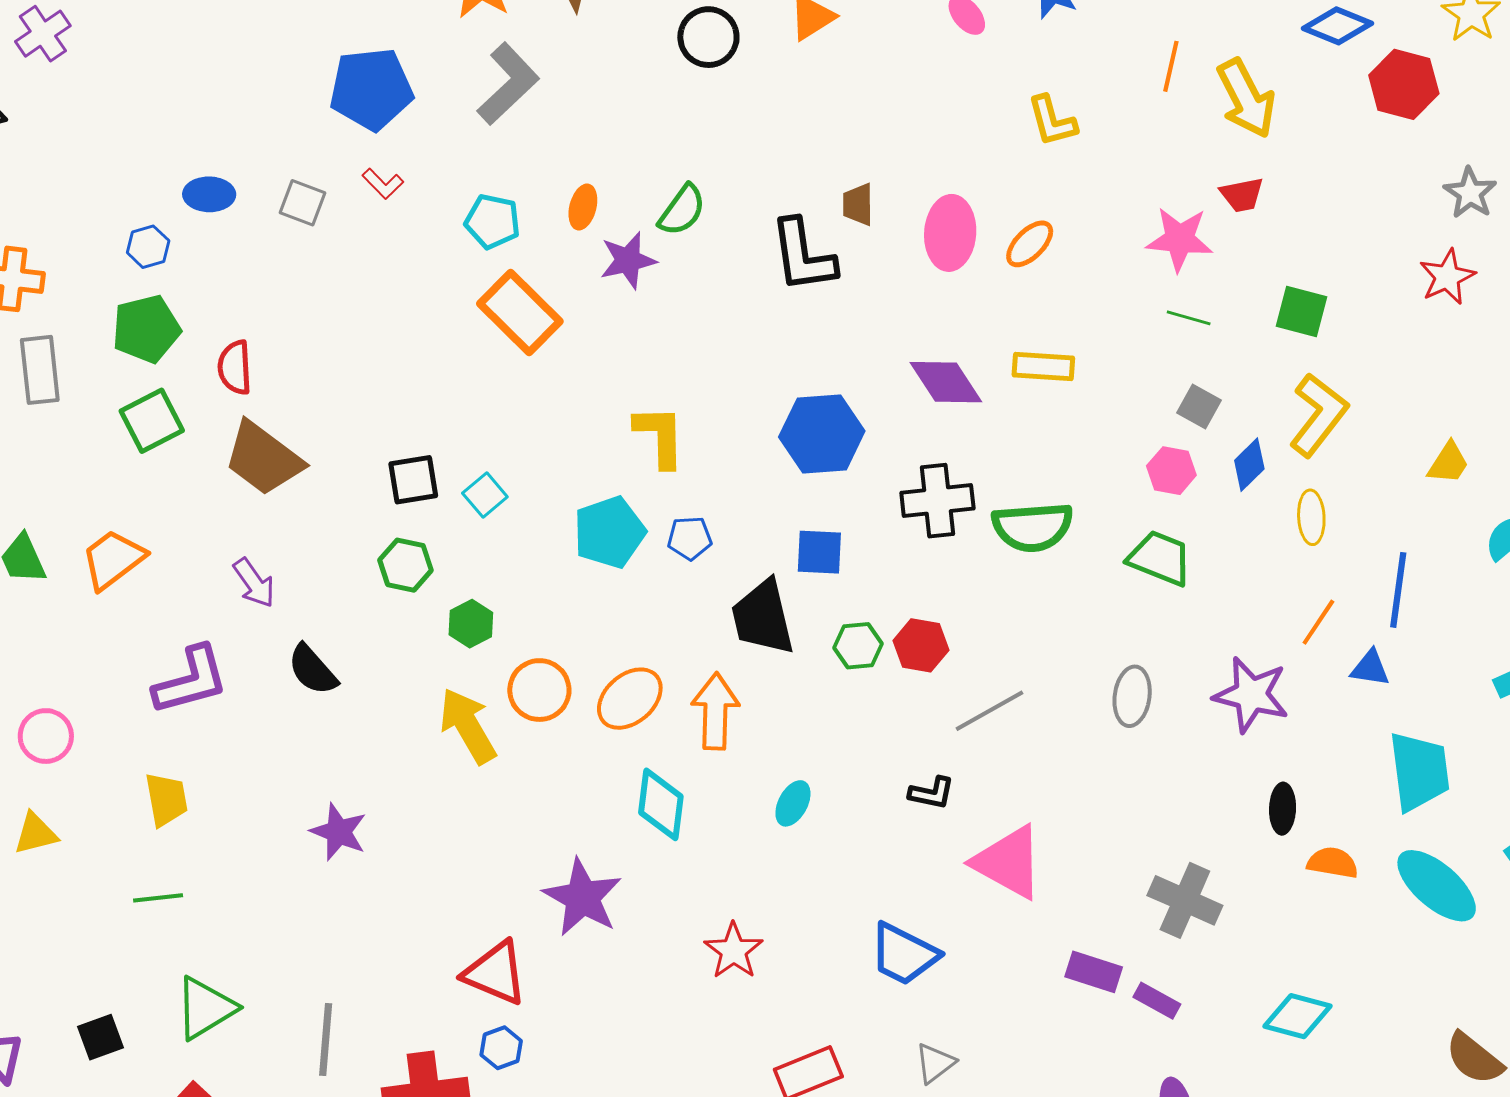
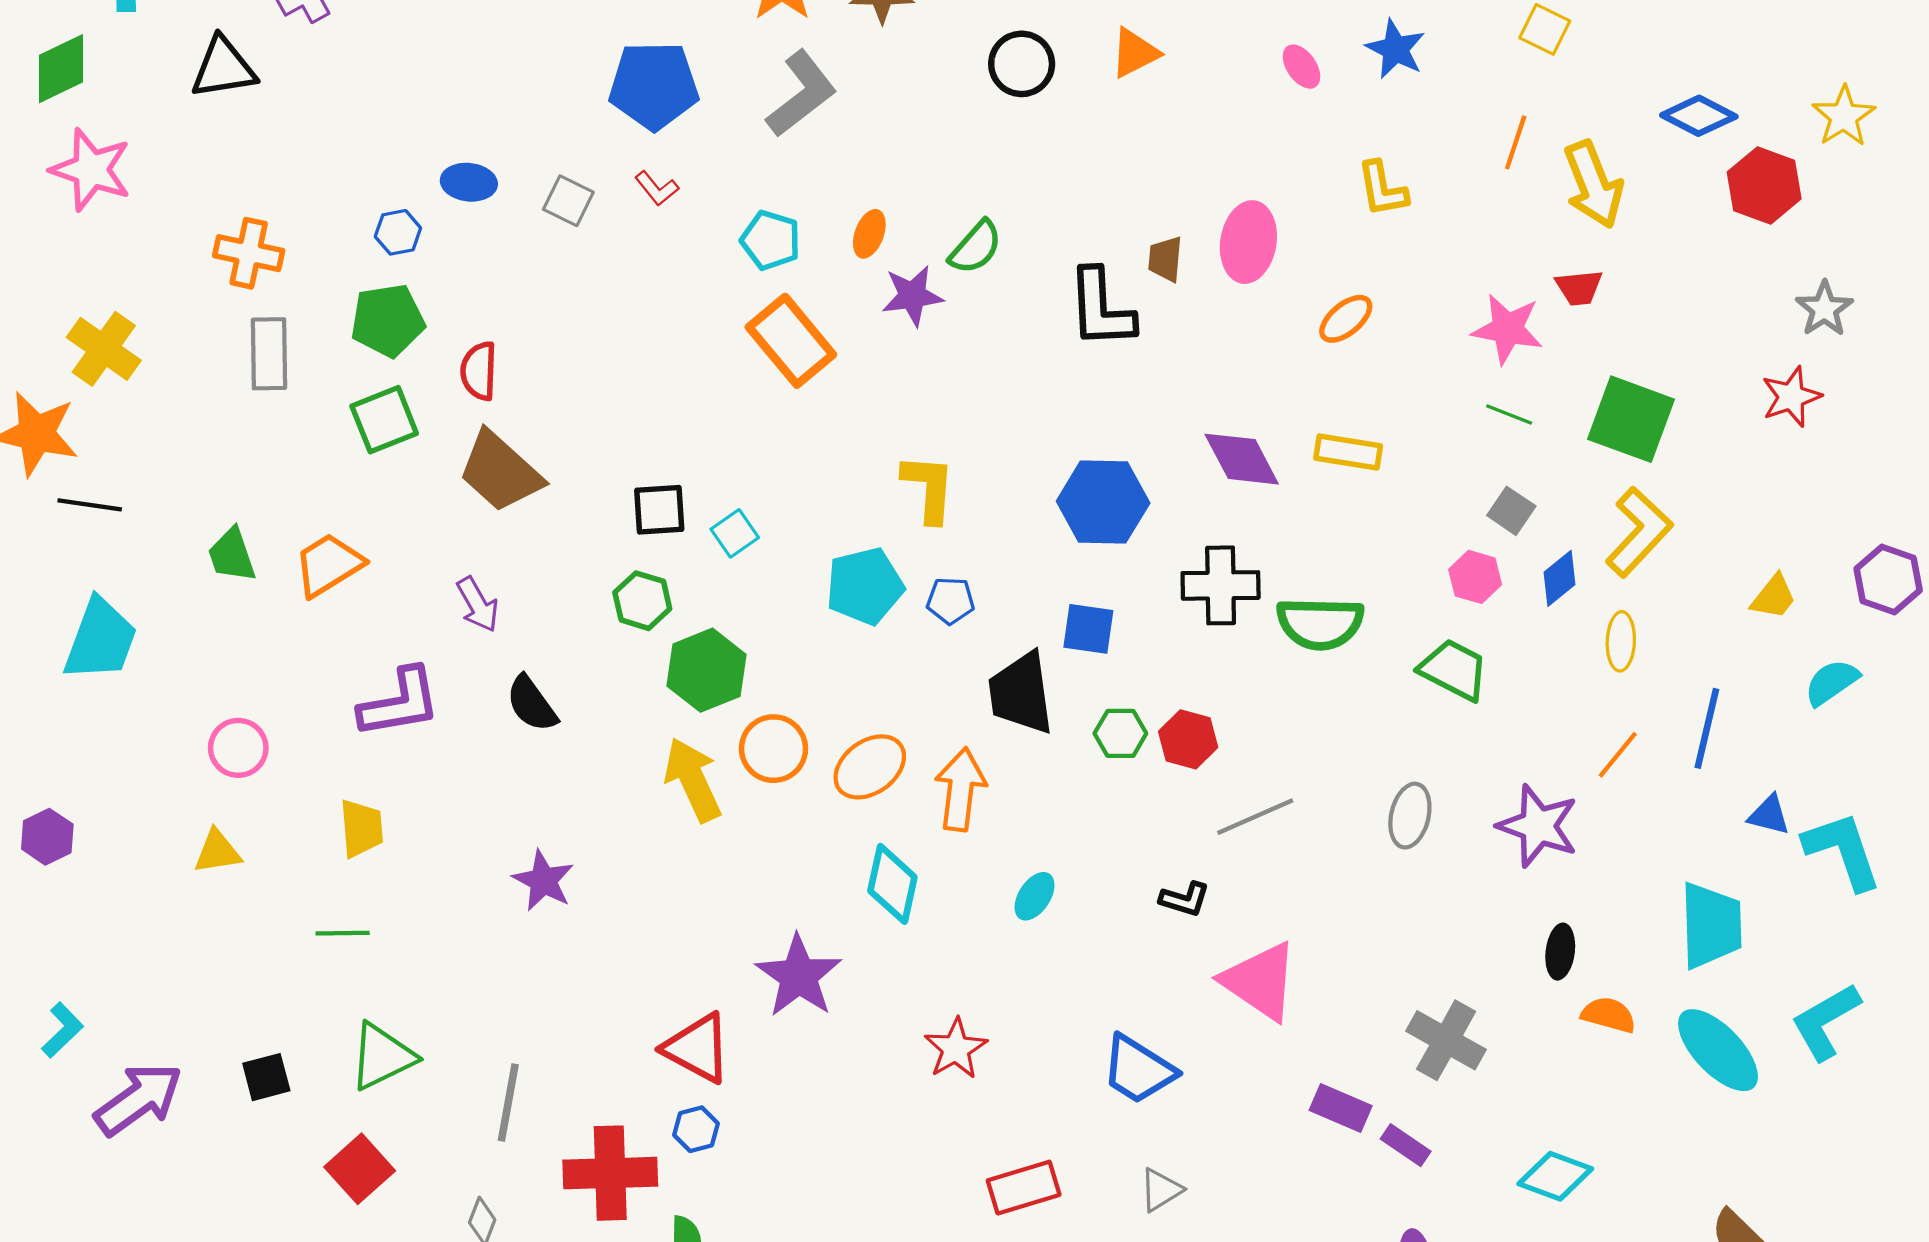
pink ellipse: (950, 233) -> (1248, 242), moved
green square: (1301, 311) -> (1631, 419), size x1.5
green hexagon: (471, 624) -> (707, 670), size x1.6
blue triangle: (1370, 668) -> (1769, 815), moved

